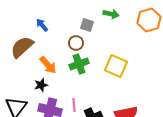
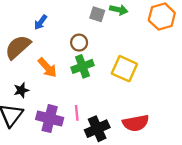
blue arrow: (42, 25) -> (41, 22), turned -104
gray square: (87, 25) -> (97, 14), moved
black star: (41, 85) -> (21, 90), moved

